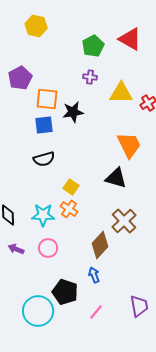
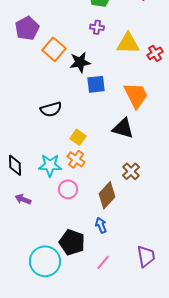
orange square: (47, 99) -> (54, 49), turned 35
blue square: (44, 125) -> (96, 84), moved
brown cross: (124, 221) -> (131, 171), size x0.7
pink circle: (48, 248) -> (68, 189), moved

